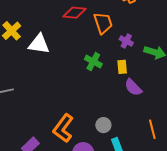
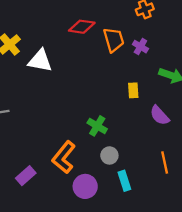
purple cross: (126, 41) -> (140, 47), moved
green cross: (93, 62) -> (97, 126), moved
purple semicircle: (133, 87) -> (160, 115), moved

